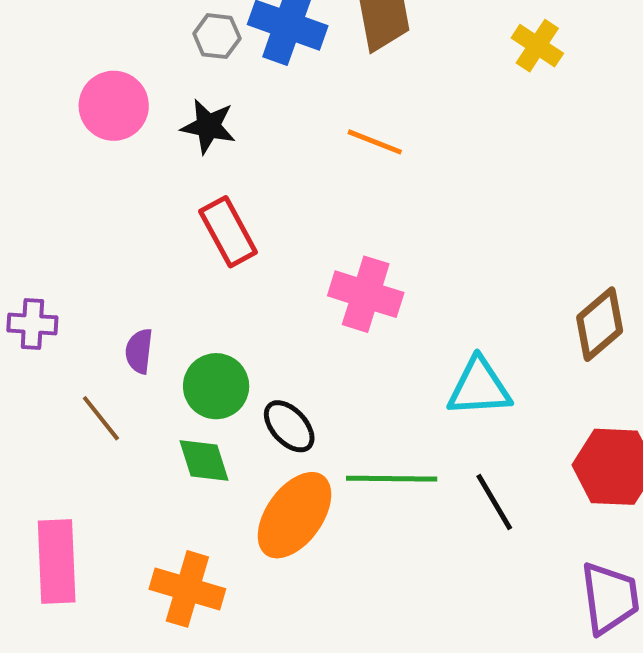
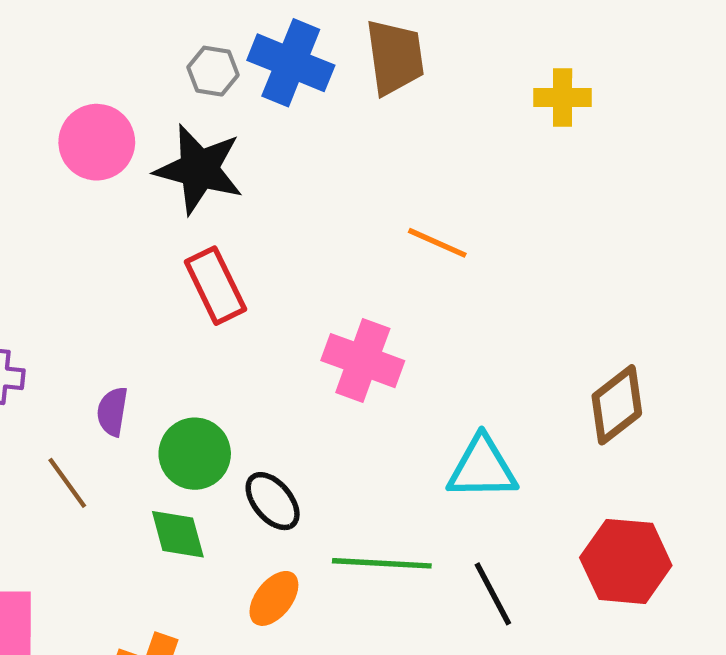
yellow cross: (537, 46) -> (563, 97), turned -36
black star: (208, 126) -> (199, 169), size x1.5
orange line: (375, 142) -> (437, 243), moved
orange ellipse: (294, 515) -> (274, 598), size x0.6

